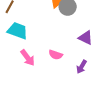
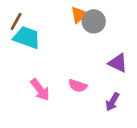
cyan trapezoid: (18, 31) -> (27, 37), moved

